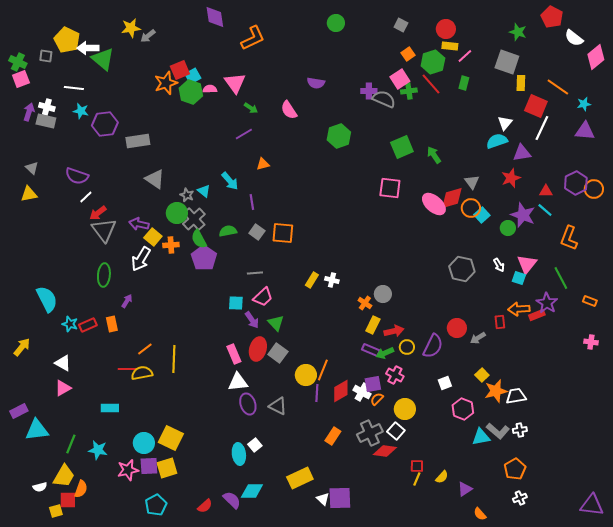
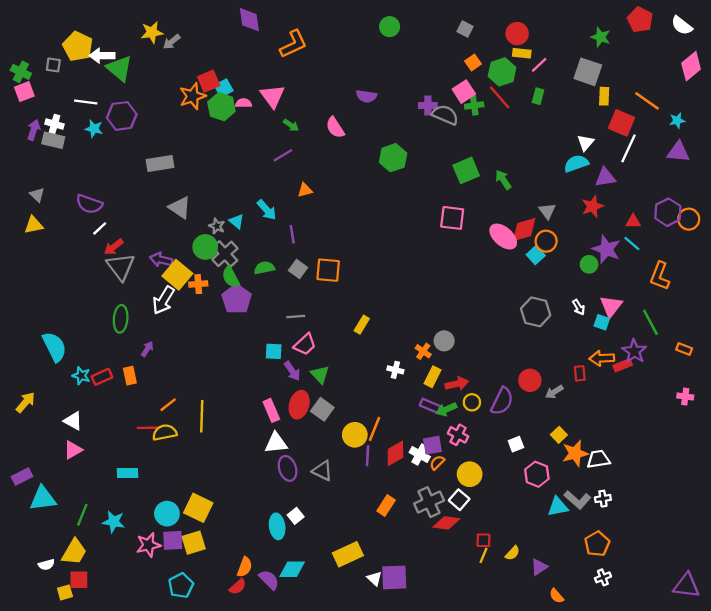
white semicircle: (574, 38) -> (682, 25), moved
purple hexagon: (105, 124) -> (122, 116), moved
cyan square: (482, 215) -> (536, 255), moved
yellow square: (153, 237) -> (177, 275), size x1.4
white cross: (332, 280) -> (395, 370), moved
orange semicircle: (81, 489) -> (245, 567), moved

